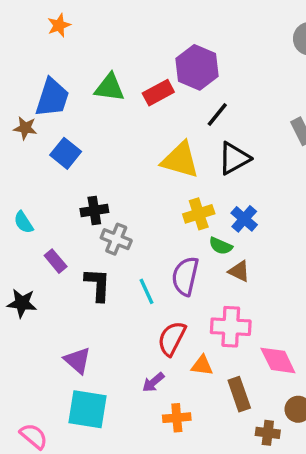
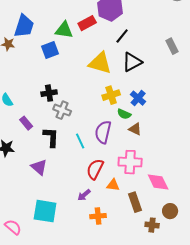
green triangle: (109, 88) -> (64, 30), moved
blue square: (66, 153) -> (50, 50), moved, turned 30
purple triangle: (77, 360) -> (39, 167), moved

